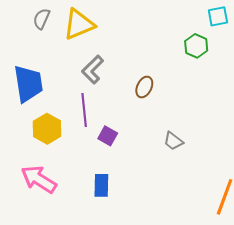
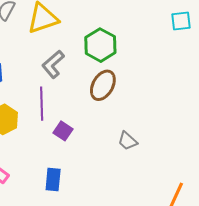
green hexagon: (196, 46) -> (100, 45), moved, size x1.4
brown ellipse: (144, 87) -> (103, 85), size x1.4

